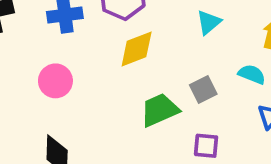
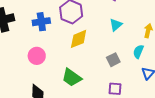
cyan semicircle: (252, 74) -> (138, 52), turned -88
green trapezoid: (160, 110) -> (72, 78), moved, turned -120

